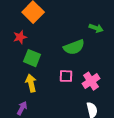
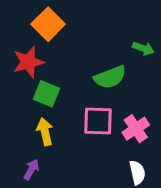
red star: (20, 37) -> (28, 62), size x1.5
pink square: (66, 76) -> (98, 121), size x1.5

